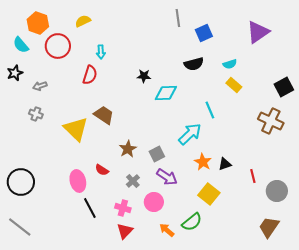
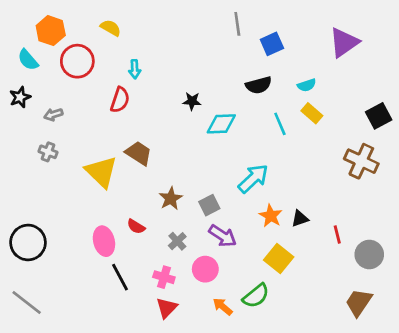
yellow semicircle: (83, 21) -> (111, 28), turned 56
cyan line: (210, 110) -> (280, 124), moved

